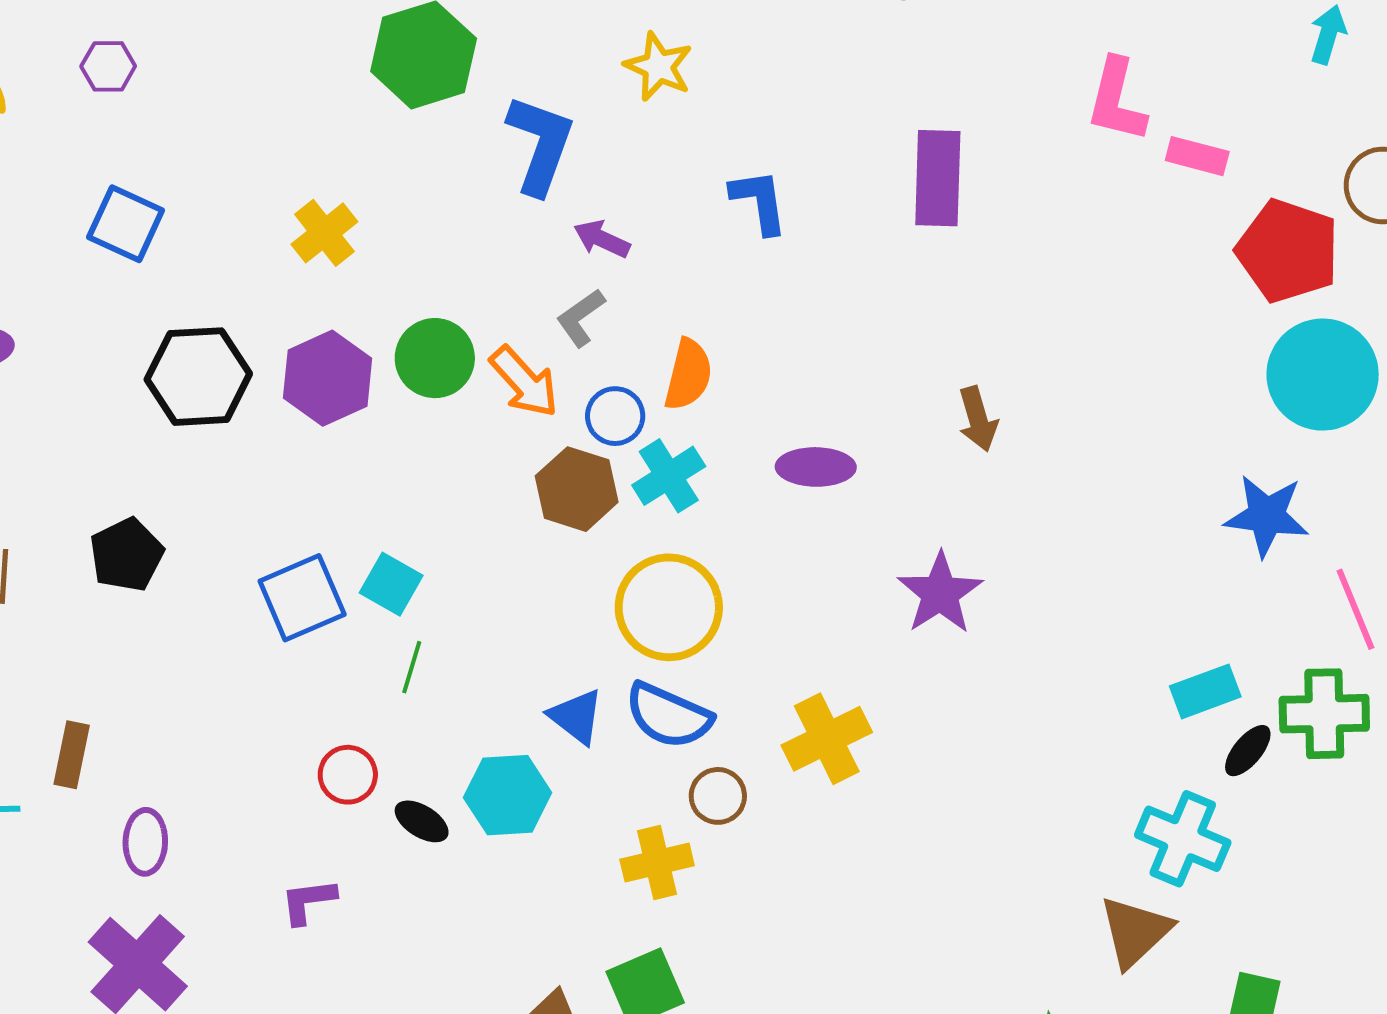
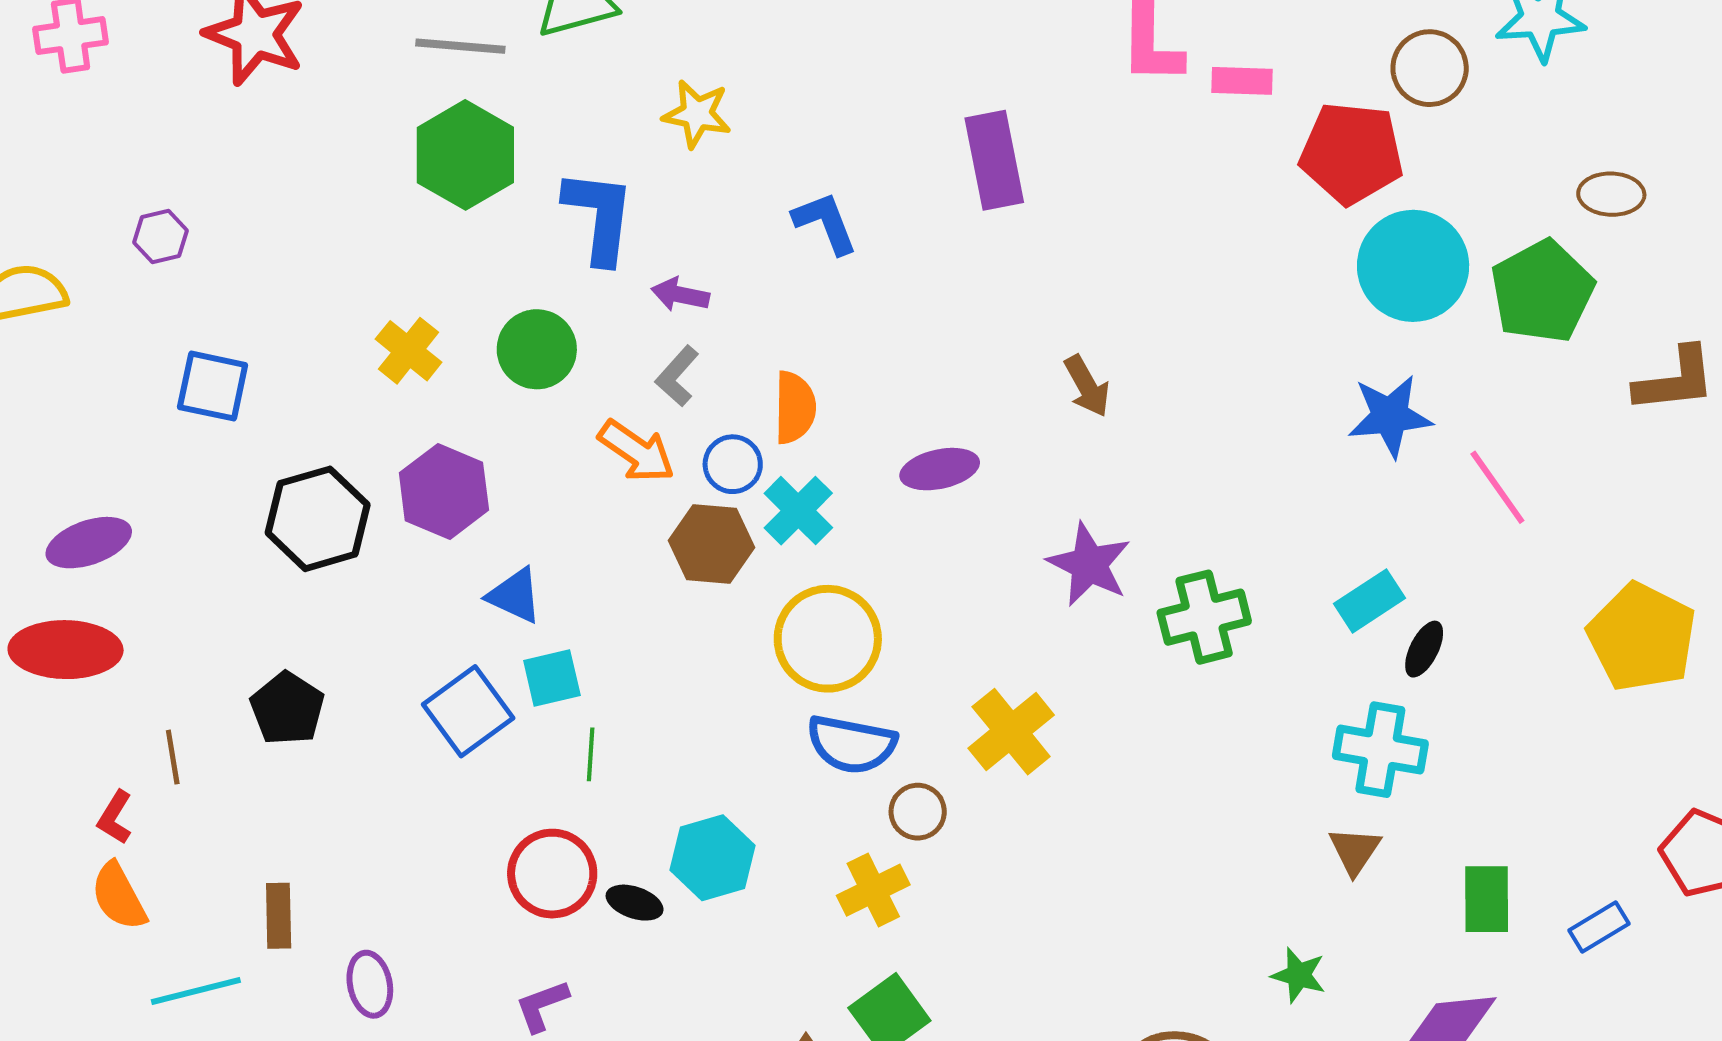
green circle: (435, 358) -> (537, 349), moved
cyan square: (391, 584) -> (552, 678), turned -30
green cross: (1324, 714) -> (1204, 617), moved
blue triangle: (576, 717) -> (515, 596), moved
red circle: (348, 775) -> (552, 874), size x1.5
brown triangle: (1135, 932) -> (1355, 851), size x0.7

